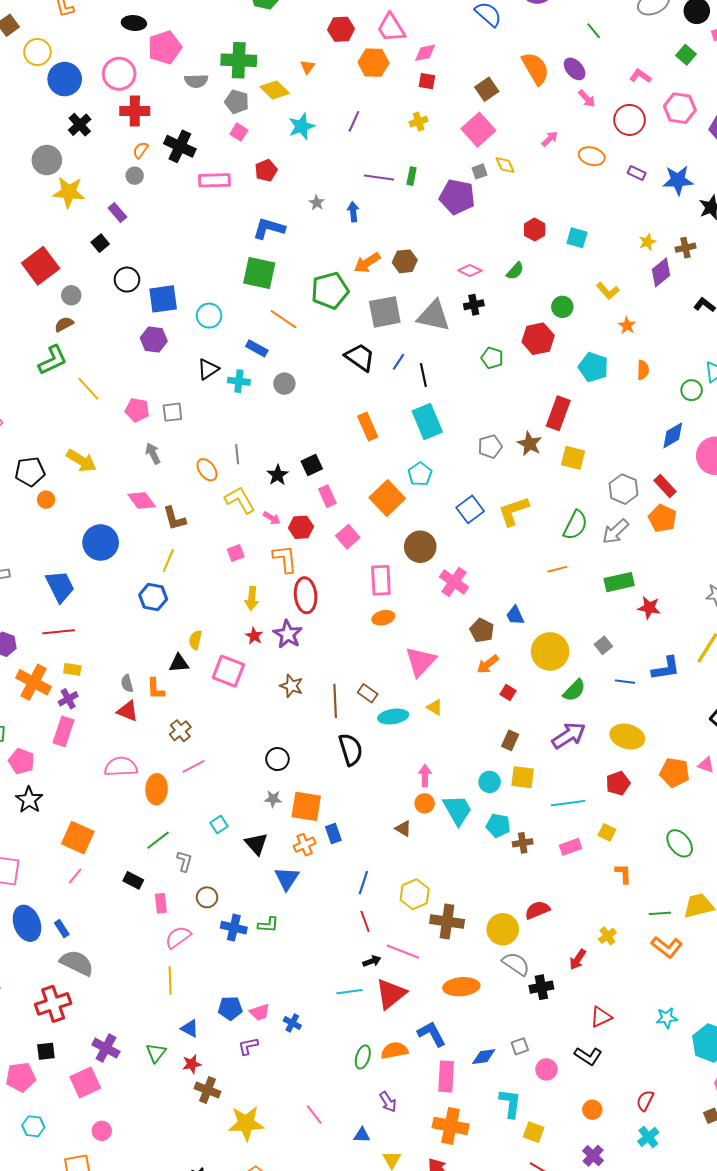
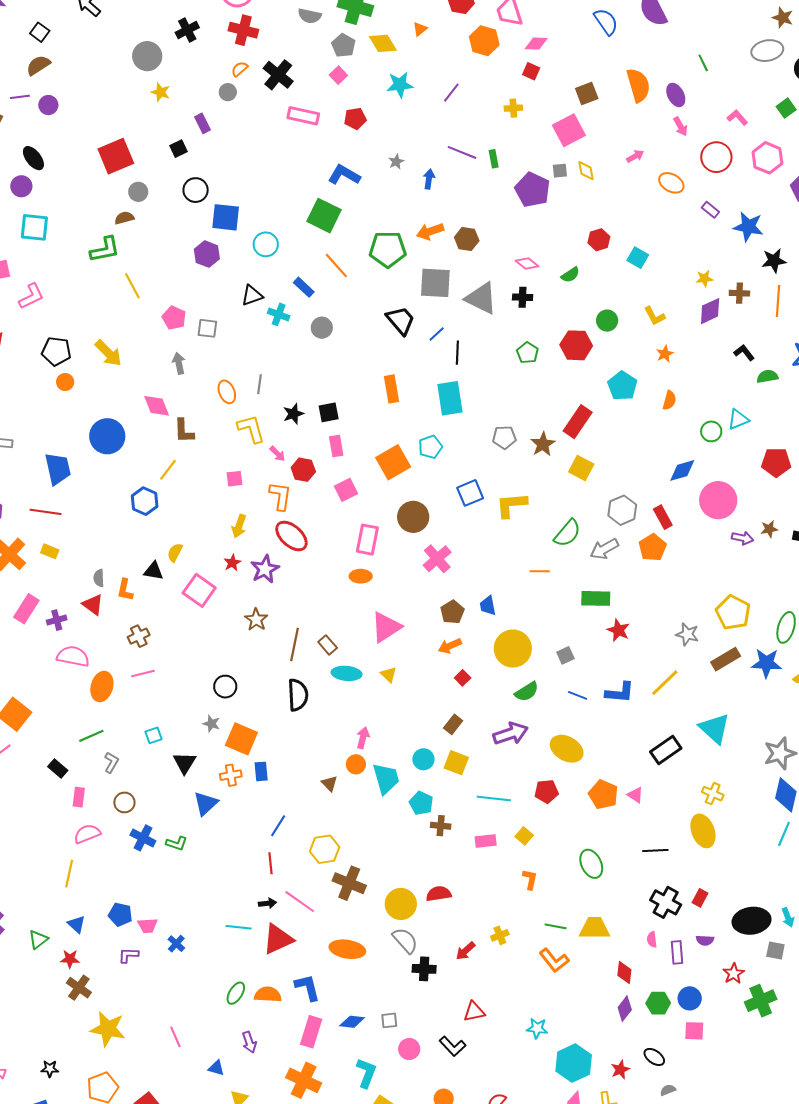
green rectangle: (412, 176) -> (494, 159), turned -36
yellow star: (69, 192) -> (161, 92), size x0.6
red ellipse: (306, 595) -> (291, 536), turned -56
purple cross: (68, 699) -> (57, 620), moved

